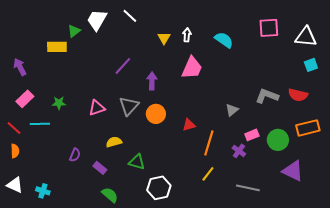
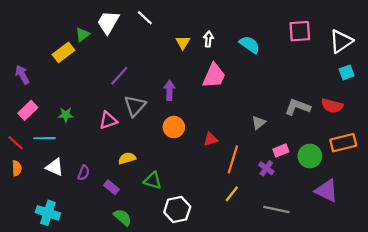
white triangle: (306, 37) -> (341, 41), turned -40
yellow rectangle: (57, 47) -> (64, 52), turned -36
purple line: (123, 66) -> (119, 76), moved
gray triangle: (129, 106) -> (135, 106), moved
white triangle: (15, 185) -> (55, 167), moved
cyan cross: (43, 191) -> (48, 213), size x1.5

